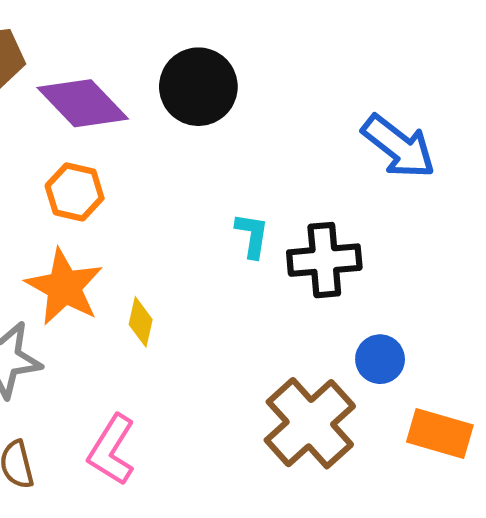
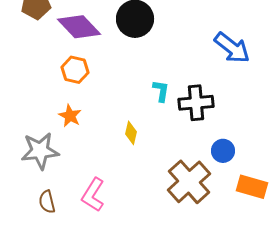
orange star: (64, 287) -> (70, 116), size x0.6
yellow diamond: (141, 322) -> (131, 133), moved

